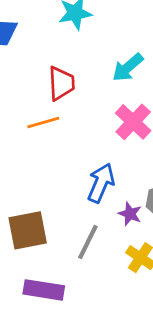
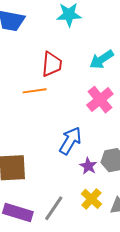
gray line: (88, 242) -> (54, 208), moved

